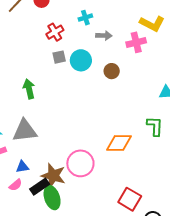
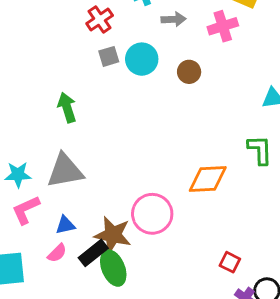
red square: (130, 199) -> (230, 262), size x0.6

